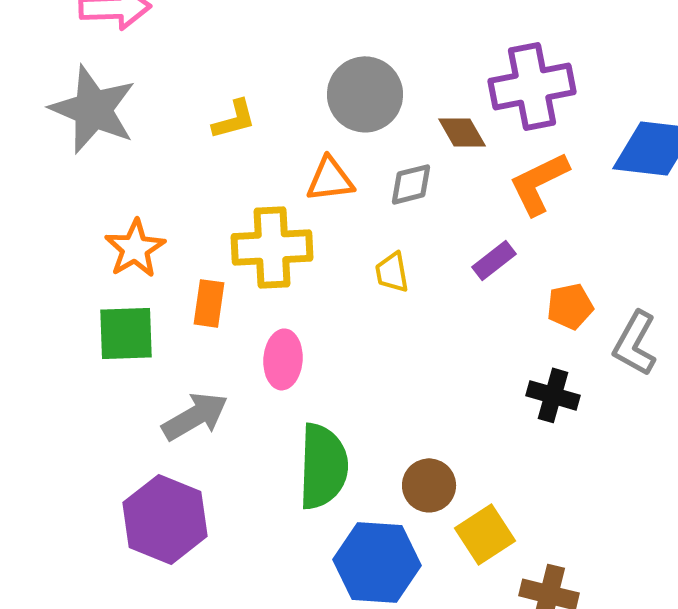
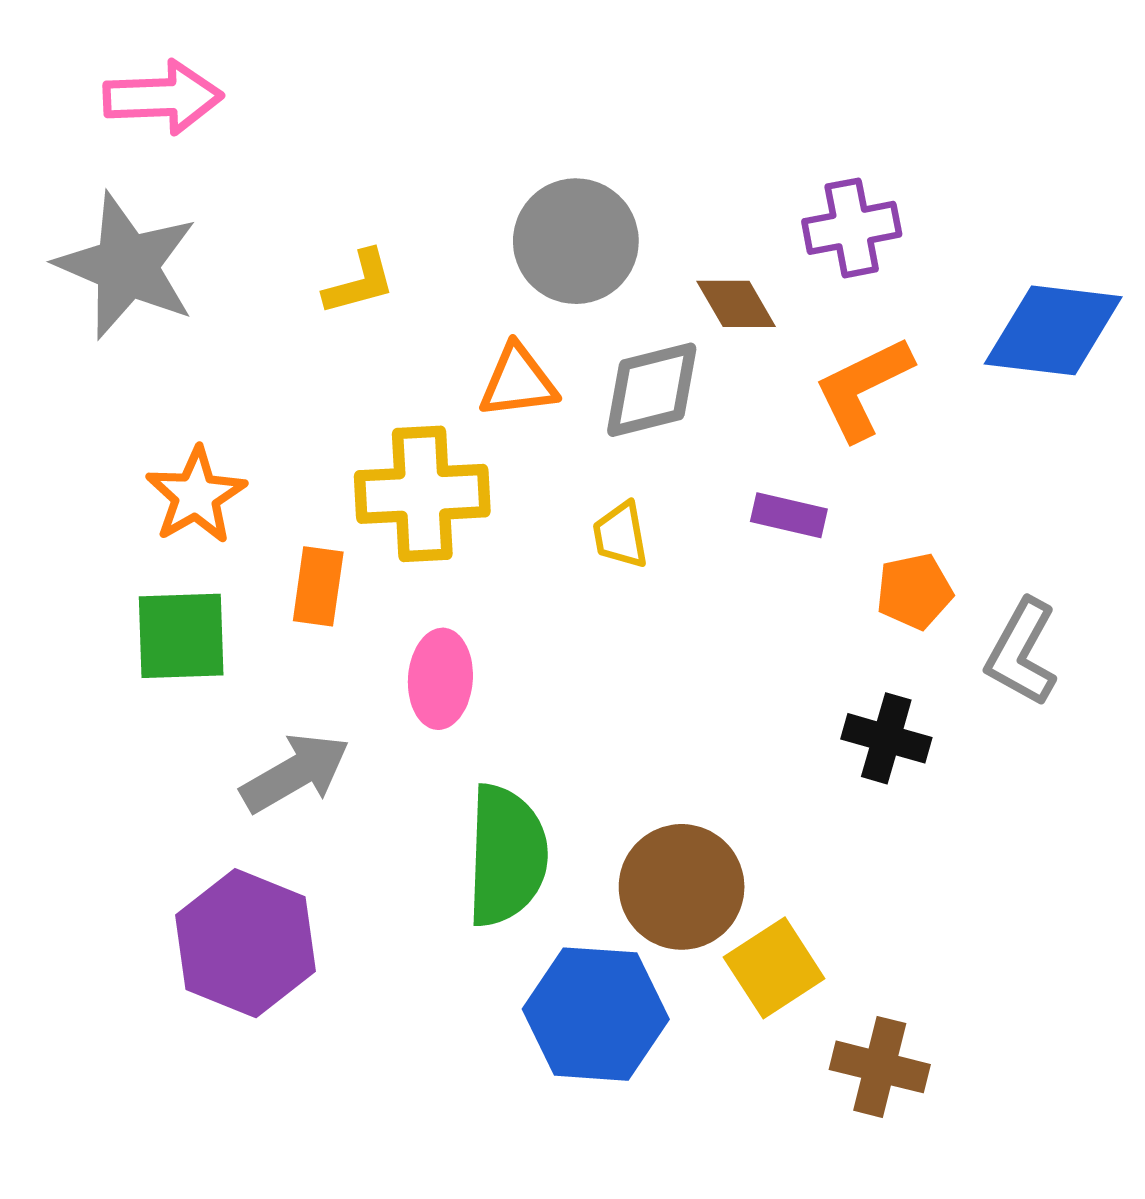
purple cross: (532, 86) -> (852, 228), size x0.7
gray diamond: (411, 184) -> (652, 390), size x1.4
purple rectangle: (494, 260) -> (789, 515), turned 51
brown circle: (429, 485) -> (682, 887), size x1.4

